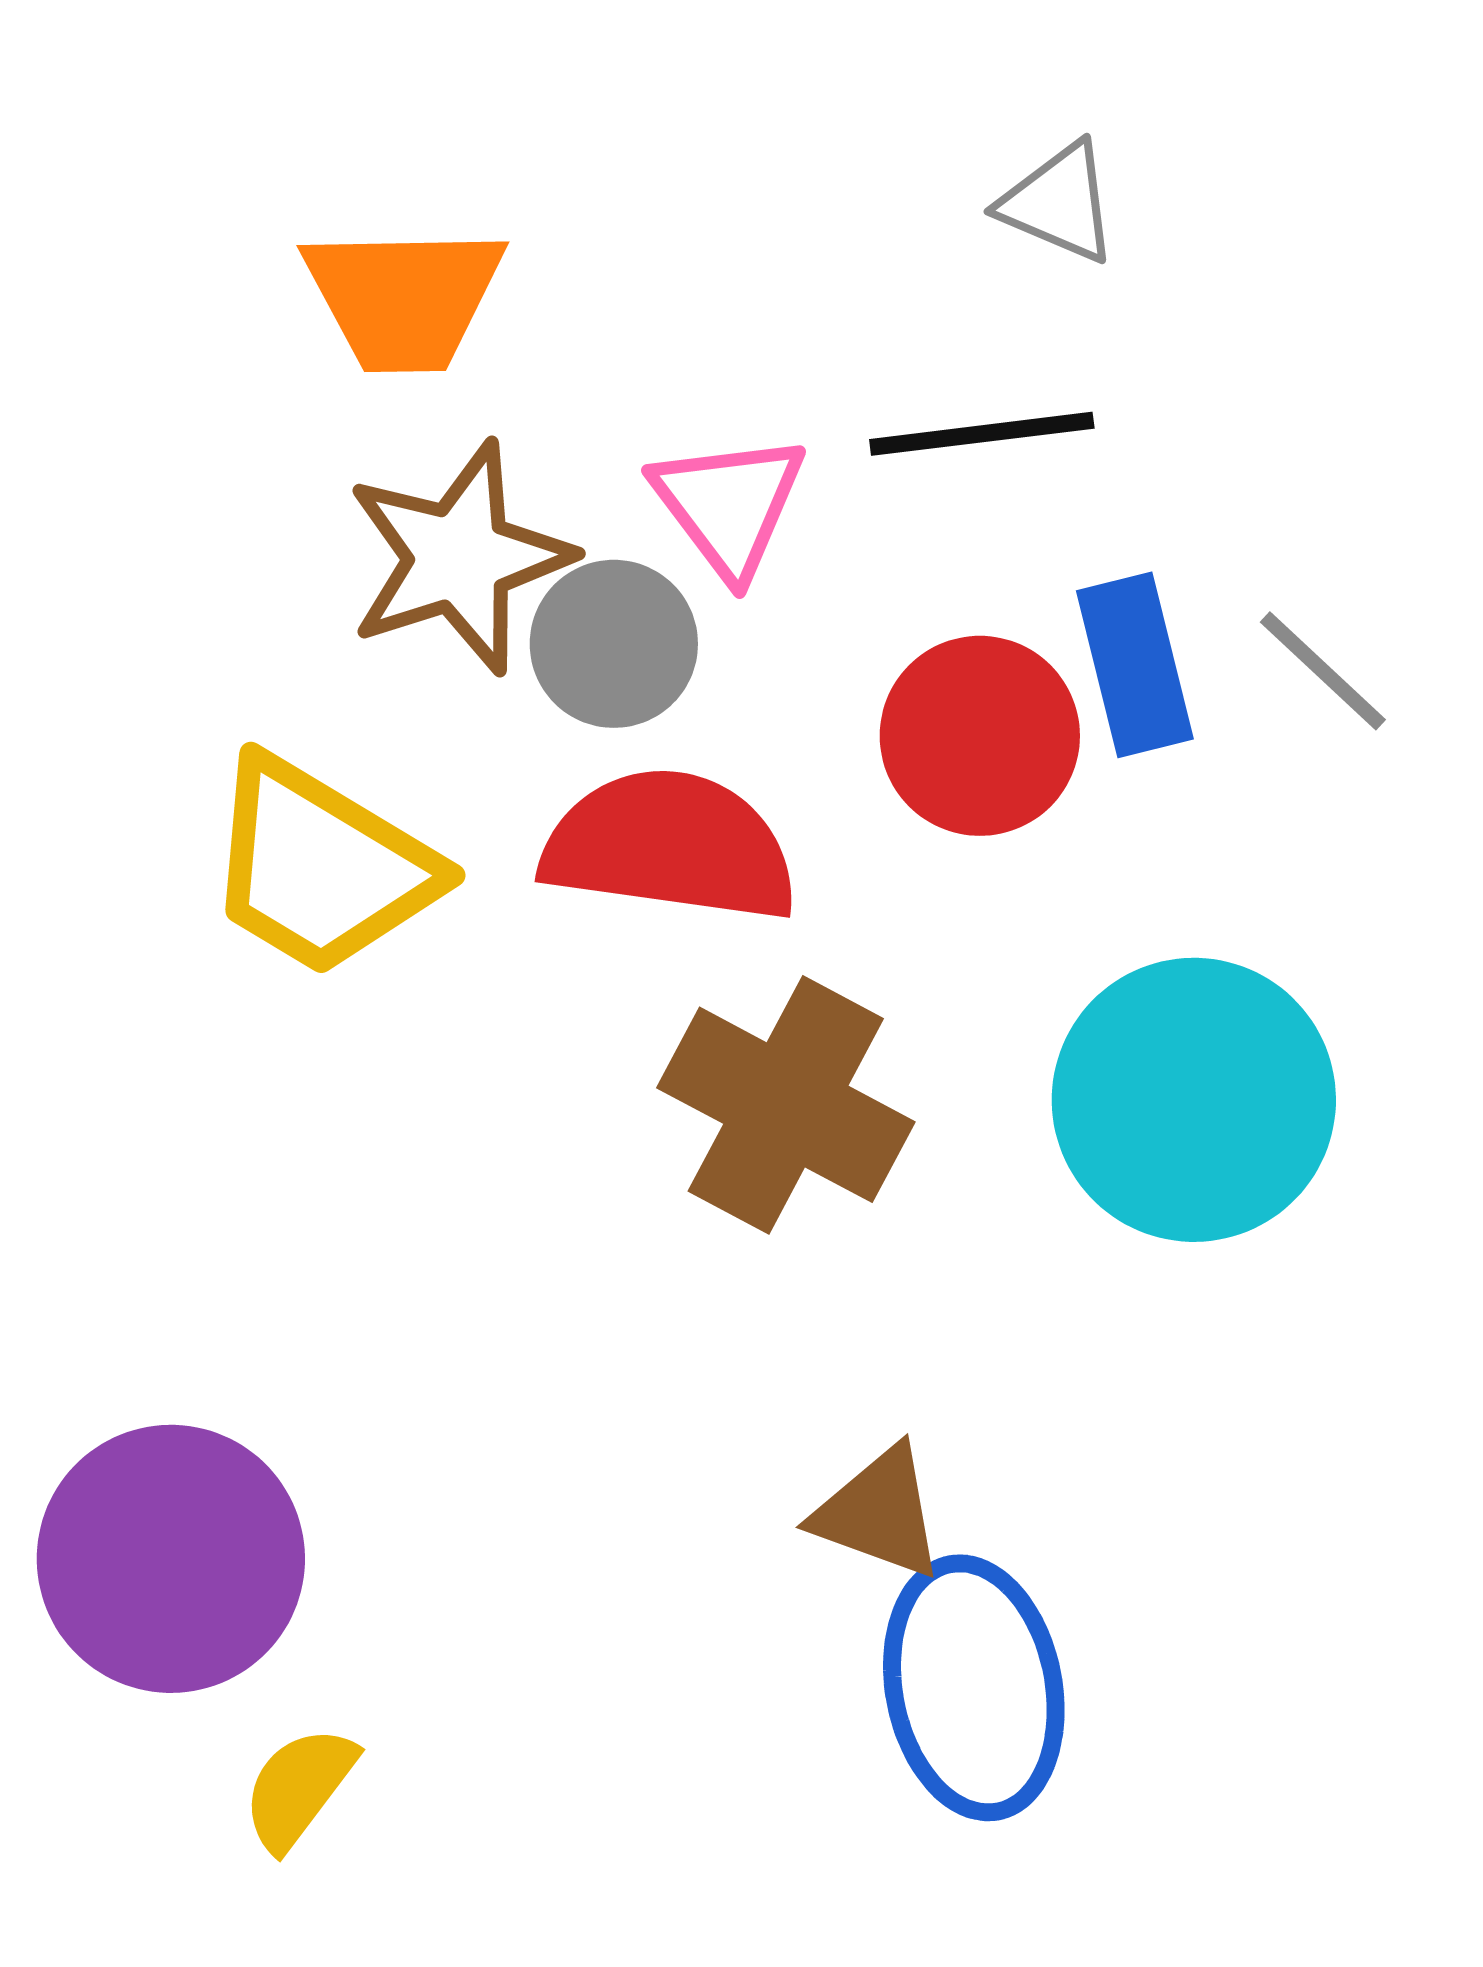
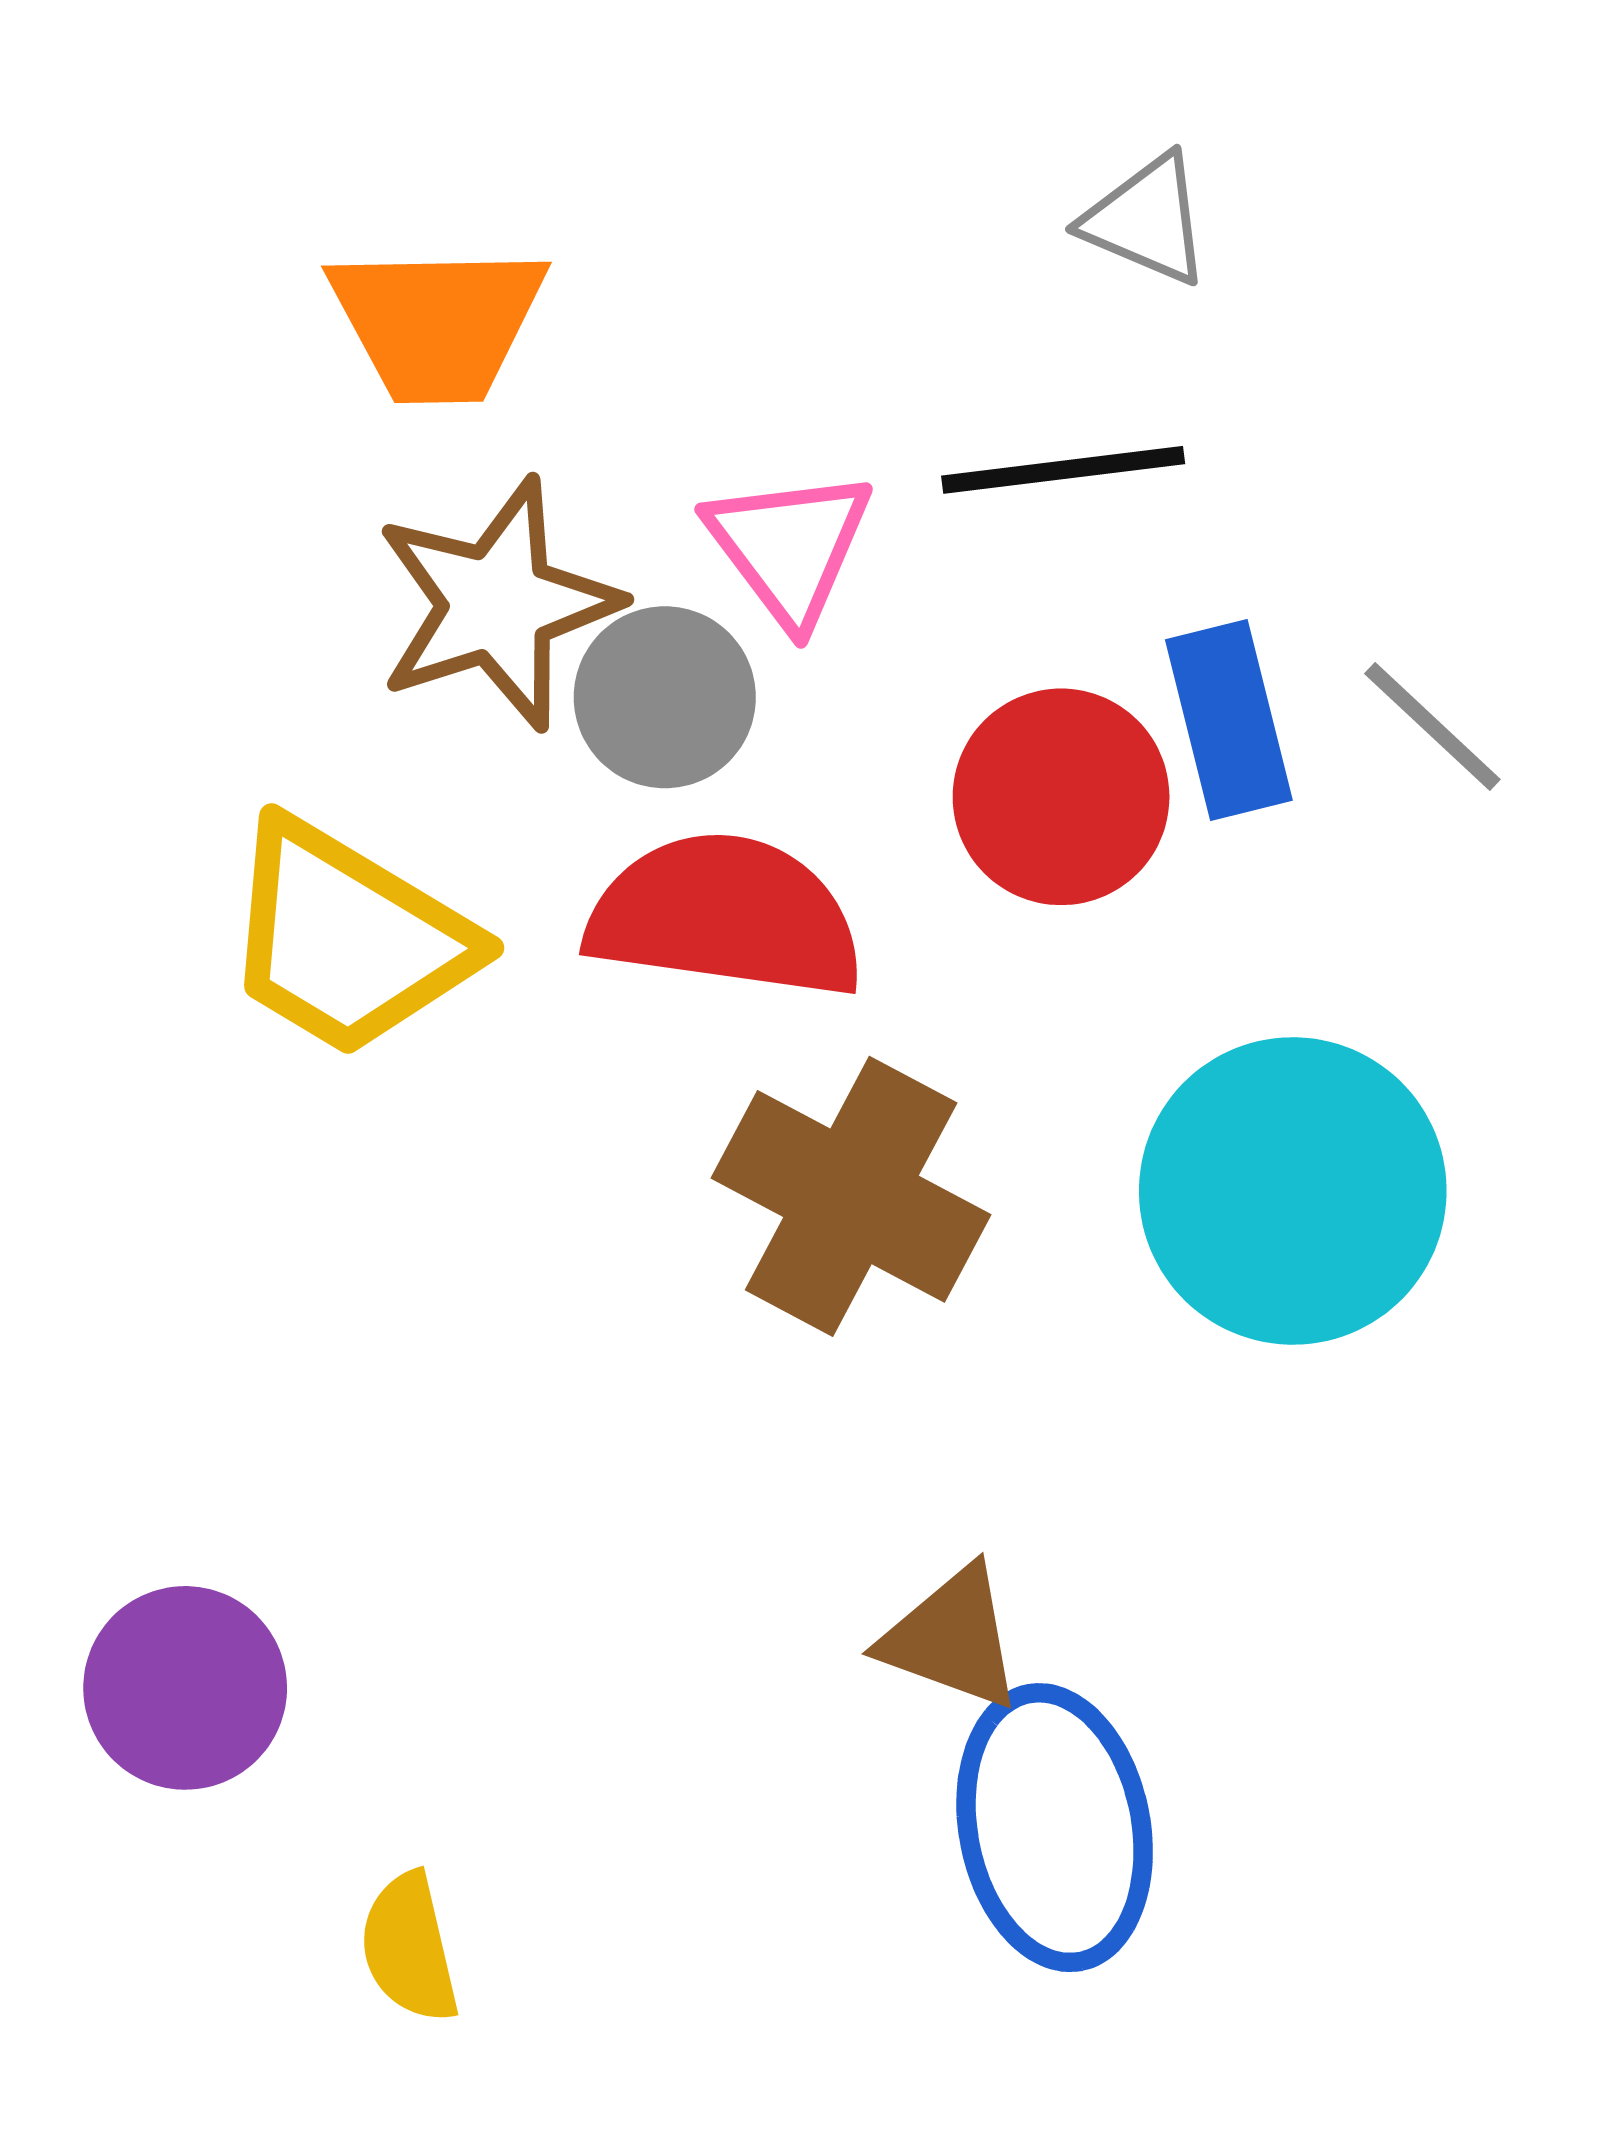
purple circle: (171, 1559) -> (185, 1688), size x0.7
yellow semicircle: (299, 1788) -> (409, 1948), moved, turned -50

